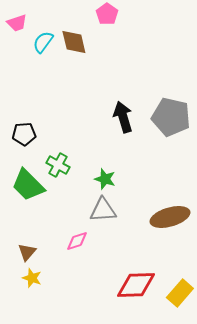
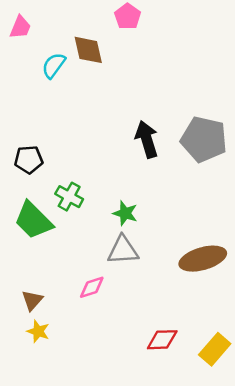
pink trapezoid: (17, 23) -> (20, 27), turned -50
cyan semicircle: (43, 42) -> (54, 65), moved
red diamond: (136, 285) -> (162, 340), size x0.7

